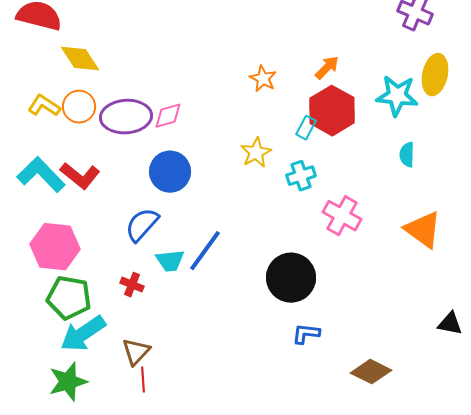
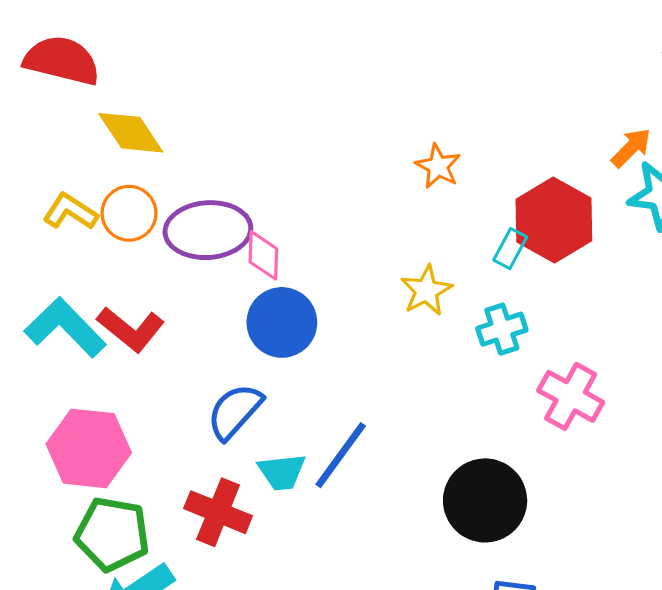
orange arrow: (327, 68) -> (631, 148), moved
pink diamond: (168, 116) -> (263, 255), moved, turned -72
red cross: (132, 285) -> (218, 512), size x1.6

